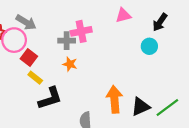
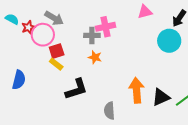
cyan circle: (149, 46) -> (169, 41), size x1.5
red square: (29, 58) -> (57, 51), turned 35
yellow rectangle: (35, 78) -> (56, 64), moved

